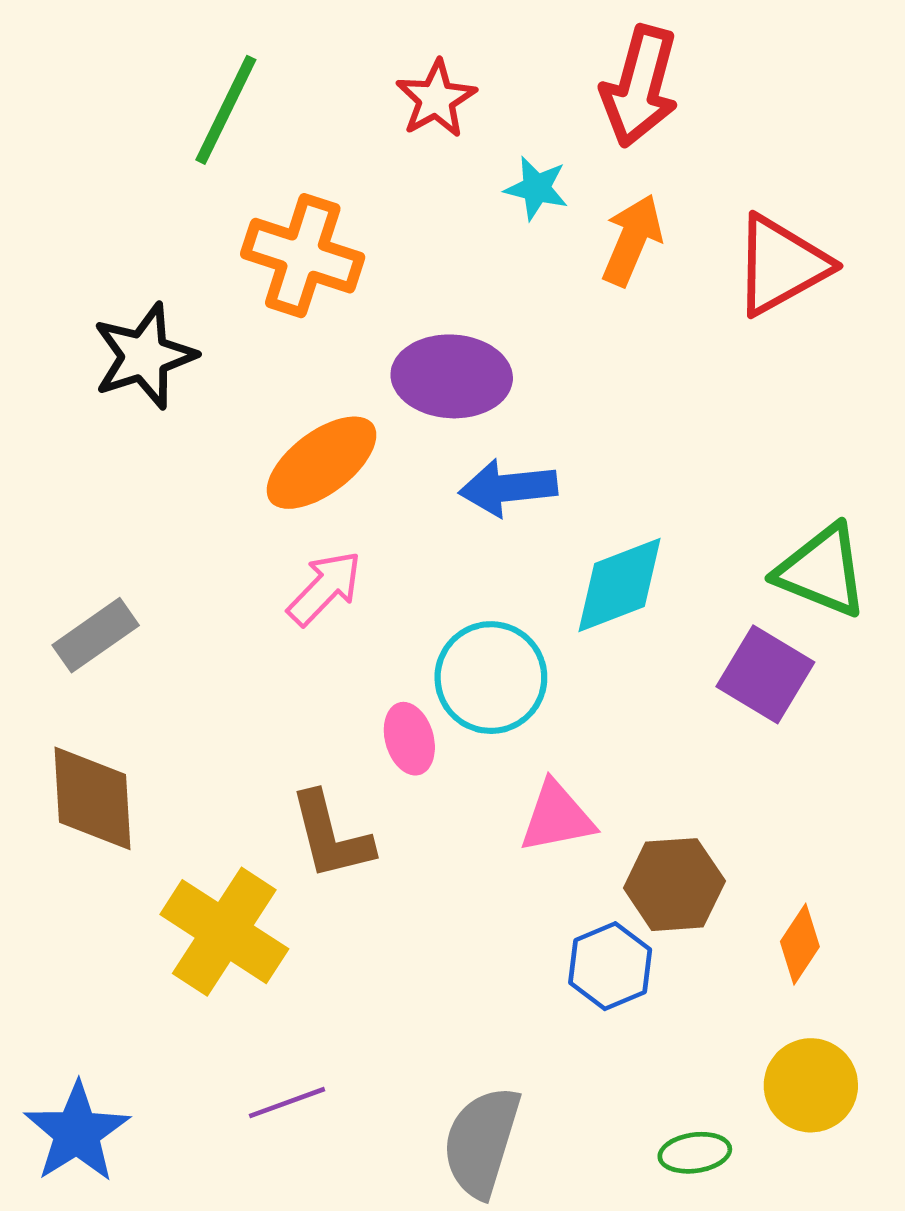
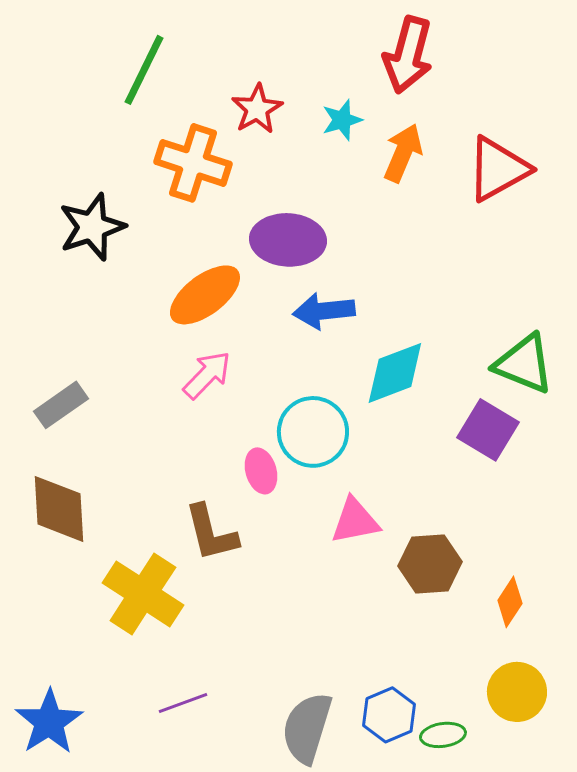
red star: (436, 99) -> (257, 109), moved
cyan star: (536, 188) -> (342, 120), turned -30
blue hexagon: (610, 966) -> (389, 715), moved

